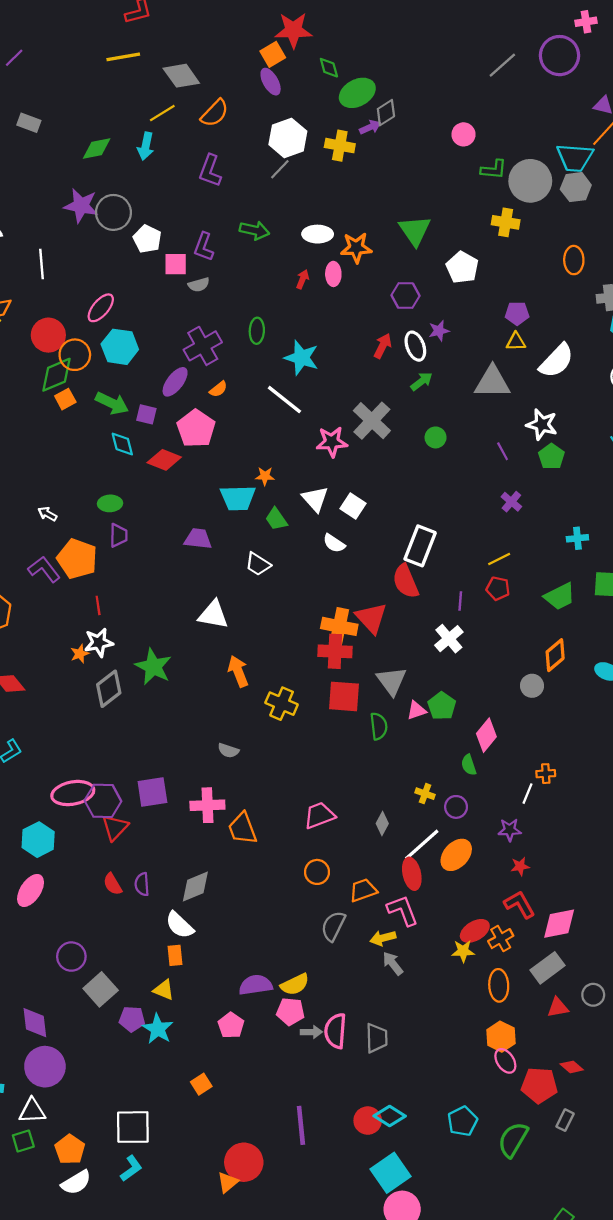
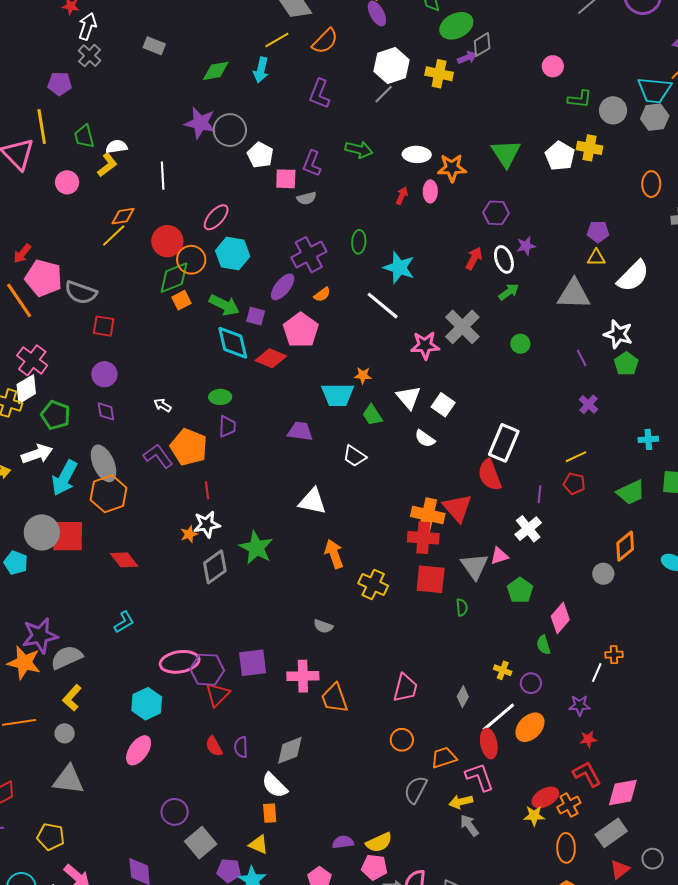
gray circle: (530, 181) -> (613, 110), size x0.7
white pentagon: (462, 267) -> (560, 156), moved
cyan diamond: (122, 444) -> (233, 343), size x1.5
pink triangle: (416, 710) -> (499, 556), moved
green semicircle: (379, 726) -> (462, 607), size x0.7
pink trapezoid: (319, 815) -> (405, 688), turned 124
purple semicircle: (256, 985) -> (343, 842), size x0.7
red triangle: (558, 1007) -> (620, 869), turned -30

